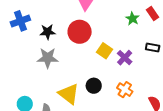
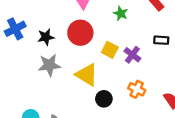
green star: (132, 19) -> (121, 13), moved
black circle: (94, 86) -> (104, 99), moved
yellow triangle: (69, 94) -> (87, 75), moved

